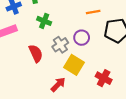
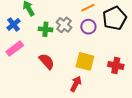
purple circle: (82, 38) -> (88, 27), moved
gray cross: (60, 45) -> (64, 25), moved

